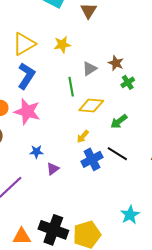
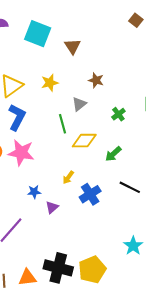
brown star: (116, 63) -> (96, 80), moved
yellow arrow: (83, 136) -> (68, 177), moved
black line: (117, 154) -> (130, 187), moved

